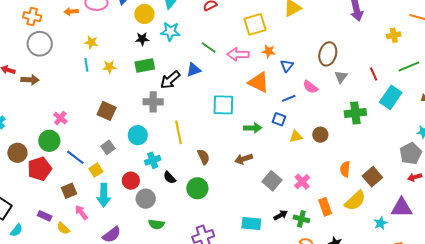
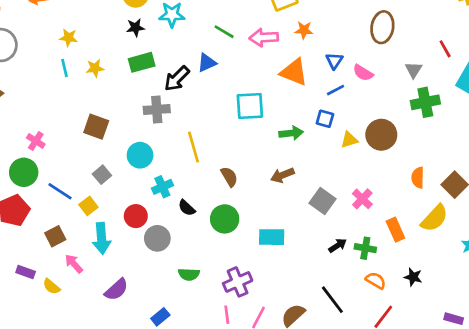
blue triangle: (287, 66) -> (334, 61), moved
gray triangle: (341, 77) -> (414, 70), moved
brown circle: (320, 135) -> (381, 135), size x1.5
cyan rectangle: (251, 223) -> (272, 237), moved
green semicircle: (156, 224) -> (189, 274), moved

